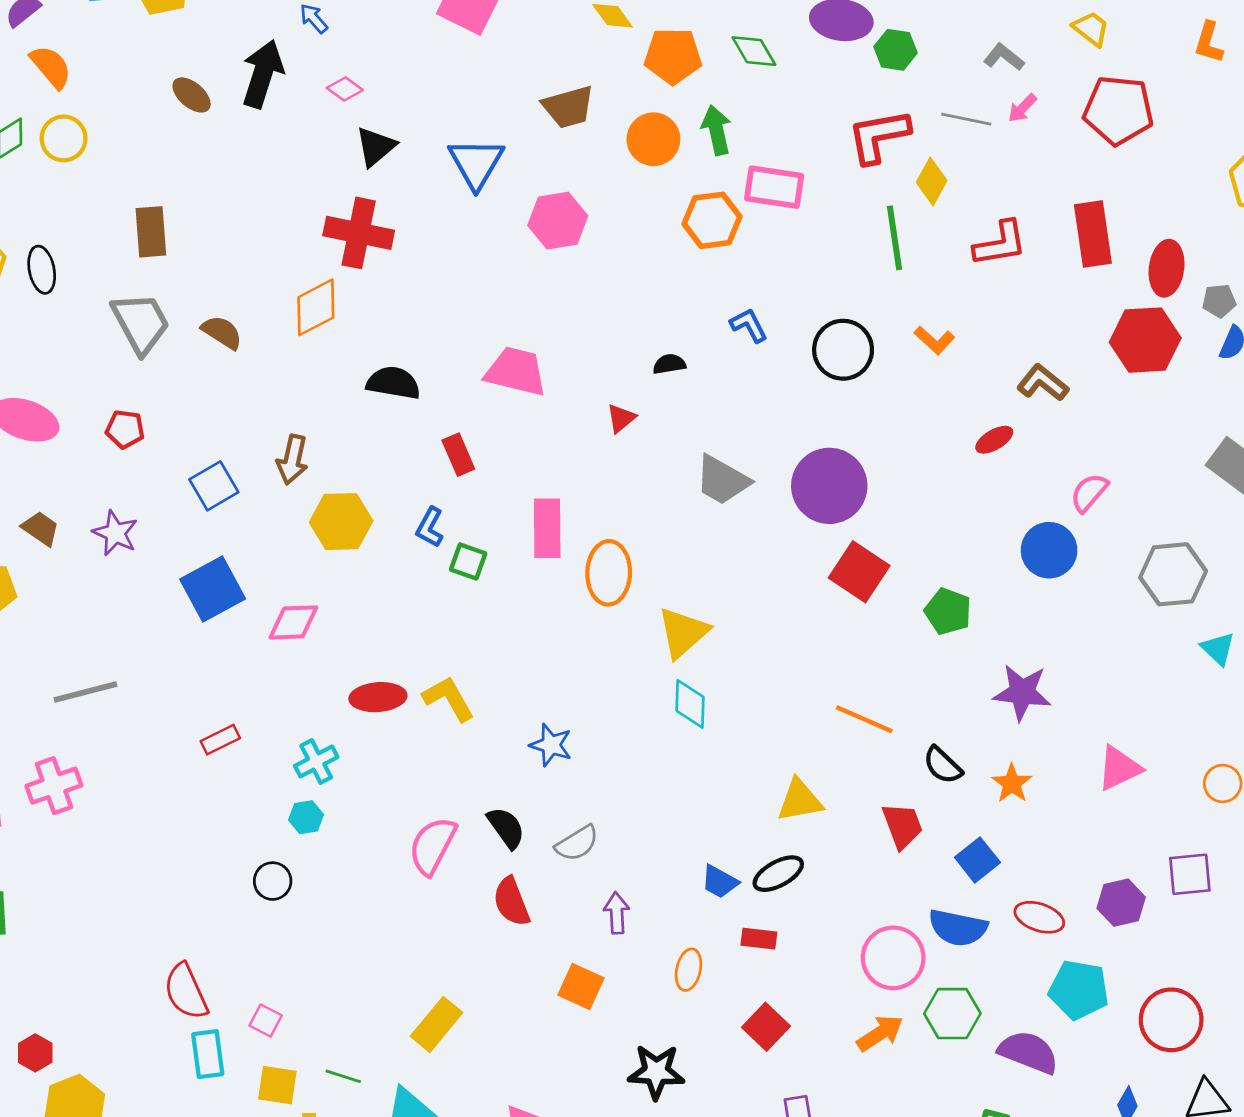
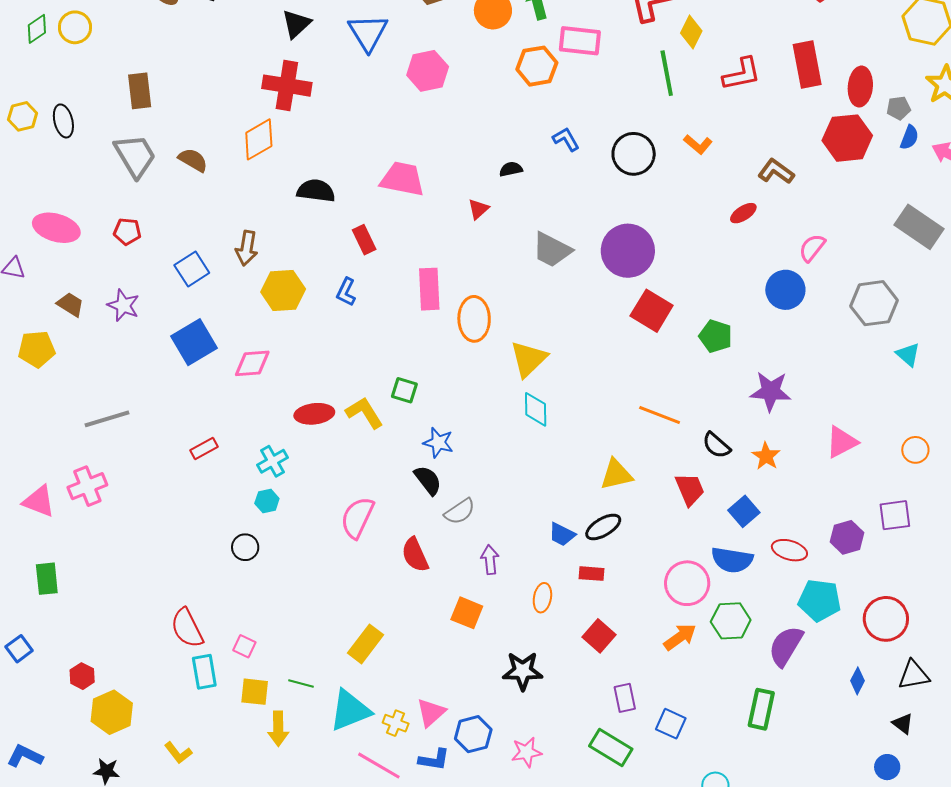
green square: (468, 561) -> (404, 390), moved
black semicircle: (506, 828) -> (428, 480), moved
purple semicircle: (1028, 1052) -> (786, 646), turned -78

